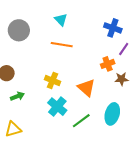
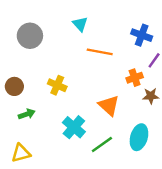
orange line: (62, 45) -> (100, 52), moved
yellow cross: (52, 81) -> (57, 85), moved

